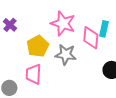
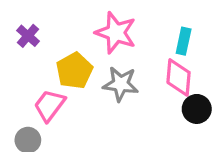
pink diamond: (91, 38) -> (179, 77), moved
pink trapezoid: (33, 74) -> (49, 105), moved, turned 35

